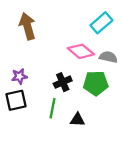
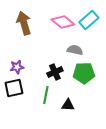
pink diamond: (81, 51) -> (63, 22), moved
gray semicircle: (108, 57) -> (75, 50), moved

